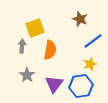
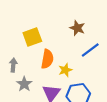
gray arrow: (22, 46) -> (13, 65), moved
yellow star: (90, 64) -> (65, 70), moved

